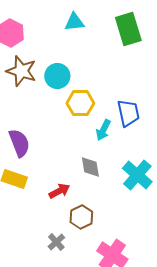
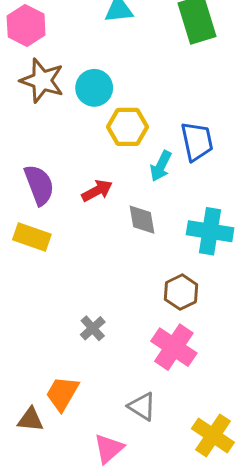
cyan cross: (137, 175) -> (210, 231), turned -32
red arrow: (59, 191) -> (97, 191), moved
brown hexagon: (81, 217) -> (181, 292), moved

